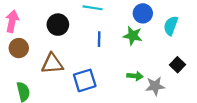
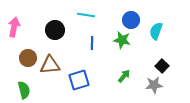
brown circle: (19, 48) -> (28, 58), moved
green arrow: (135, 76) -> (124, 76), turned -56
gray star: (155, 86) -> (154, 85), moved

